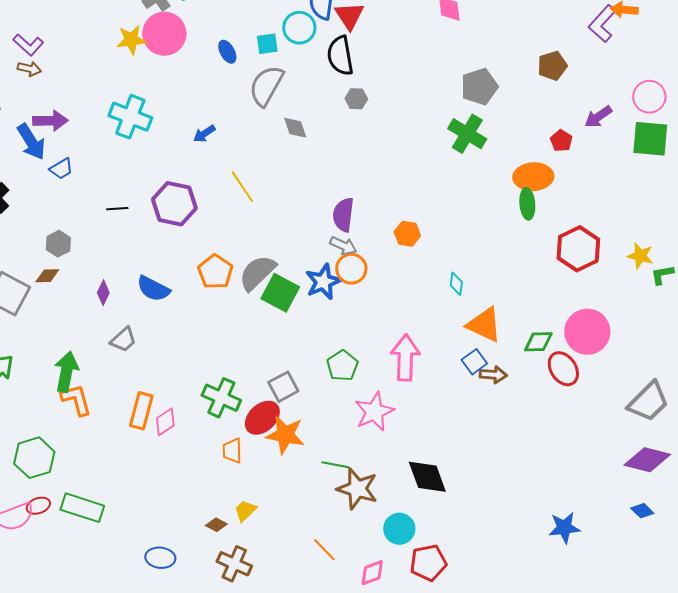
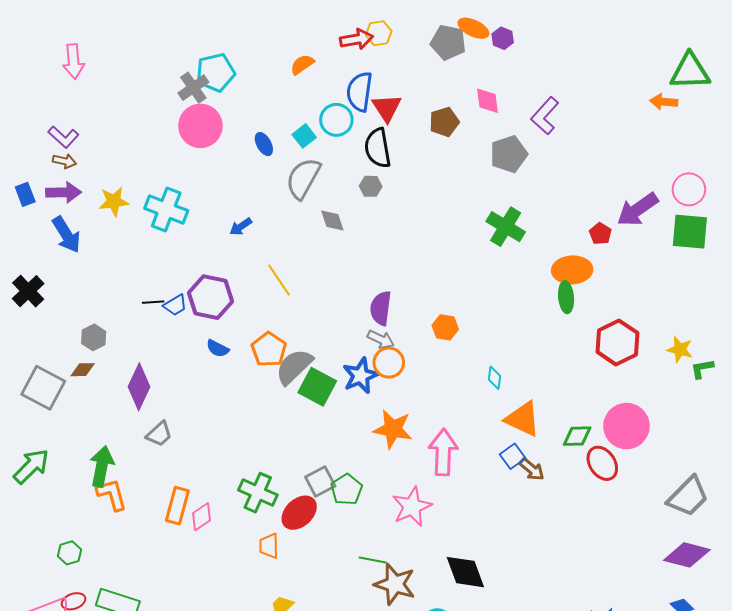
purple L-shape: (602, 24) -> (545, 116), moved
yellow star: (131, 40) -> (114, 201), moved
cyan square: (267, 44) -> (304, 136), turned -30
brown pentagon: (552, 66) -> (444, 122), moved
gray pentagon: (479, 87) -> (509, 154), moved
gray hexagon: (356, 99) -> (371, 186), moved
purple arrow: (598, 117) -> (638, 209), size x1.5
purple arrow: (50, 121) -> (63, 192), moved
blue trapezoid: (61, 169) -> (175, 305), moved
orange pentagon: (215, 272) -> (269, 349), moved
blue semicircle: (153, 289) -> (218, 348), moved, size x0.7
purple diamond: (103, 293) -> (139, 387), size x1.8
green pentagon: (342, 366) -> (346, 489), moved
brown arrow: (493, 375) -> (532, 469), turned 36
orange star: (285, 435) -> (393, 429), moved
green hexagon: (34, 458) -> (70, 553), size x0.6

